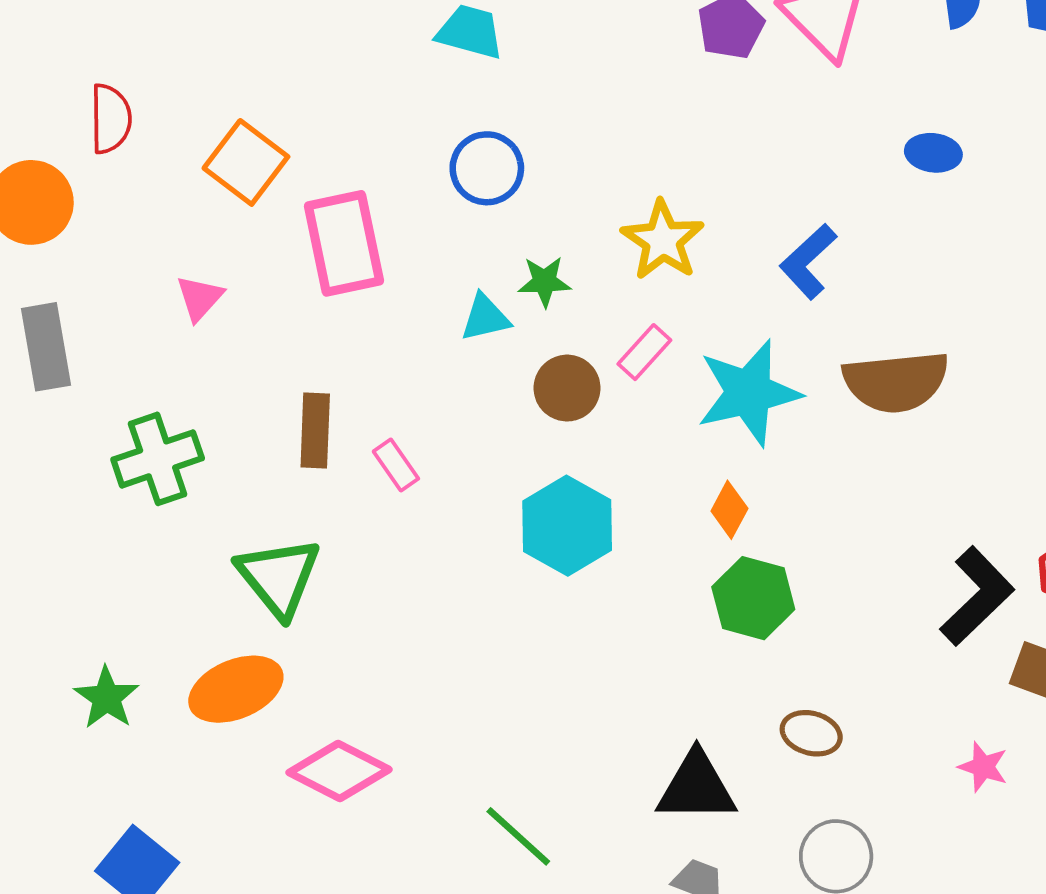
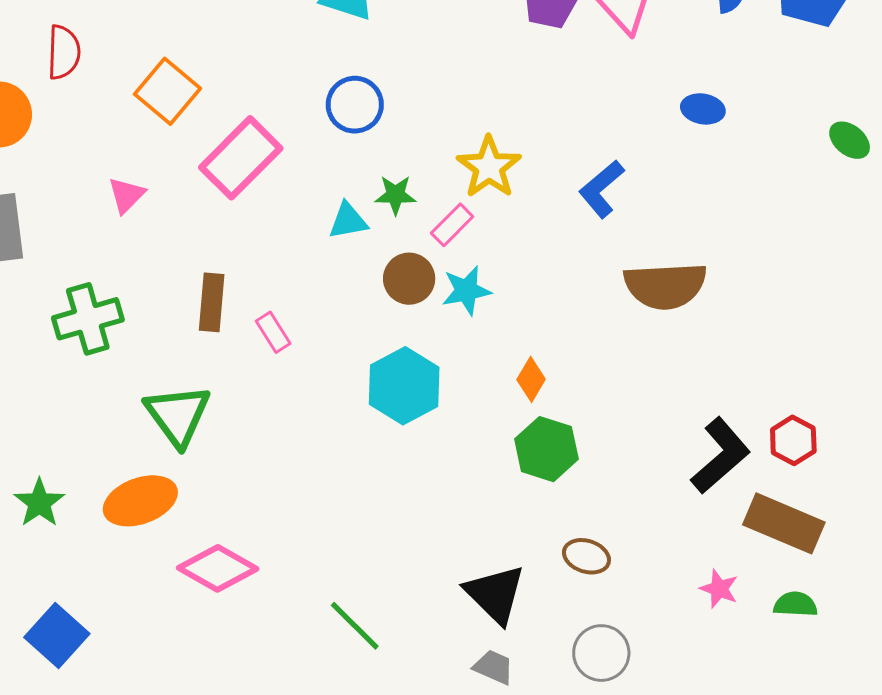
pink rectangle: (344, 243) -> (241, 158), turned 54
pink rectangle: (644, 352) -> (452, 225), moved
cyan star: (749, 393) -> (466, 291), moved, size x0.6
black triangle: (696, 787) -> (495, 594), turned 42

